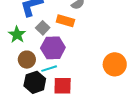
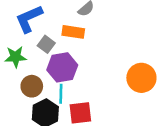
green star: (17, 35) -> (16, 57), turned -30
cyan line: (49, 69) -> (61, 94), turned -63

